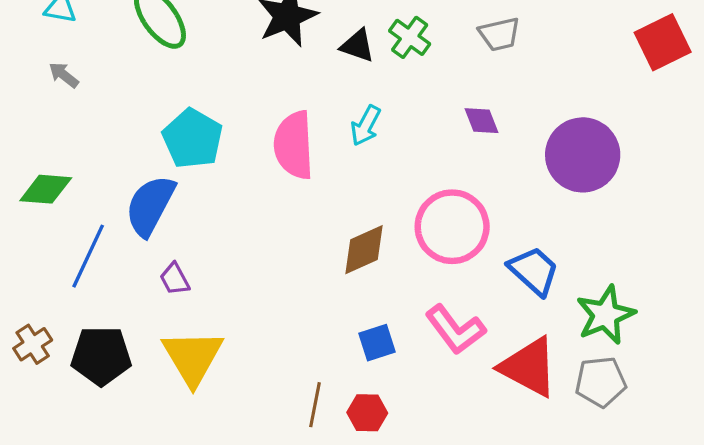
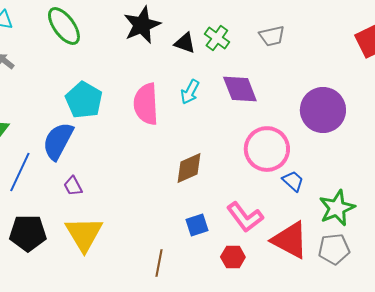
purple diamond: (481, 121) -> (240, 89), moved, size x1.6
pink circle: (452, 227) -> (267, 149), moved
blue trapezoid: (534, 271) -> (293, 181), size x0.7
red hexagon: (367, 413) -> (233, 257), moved

